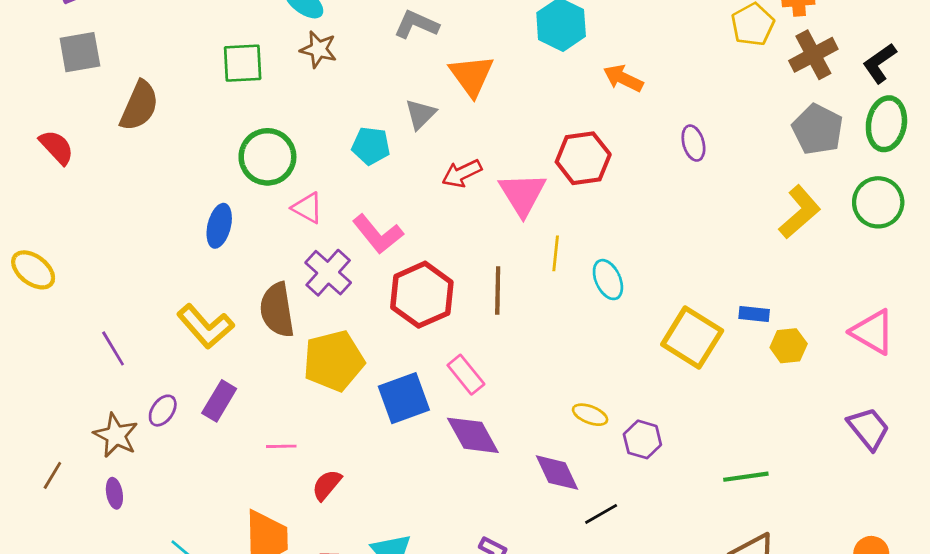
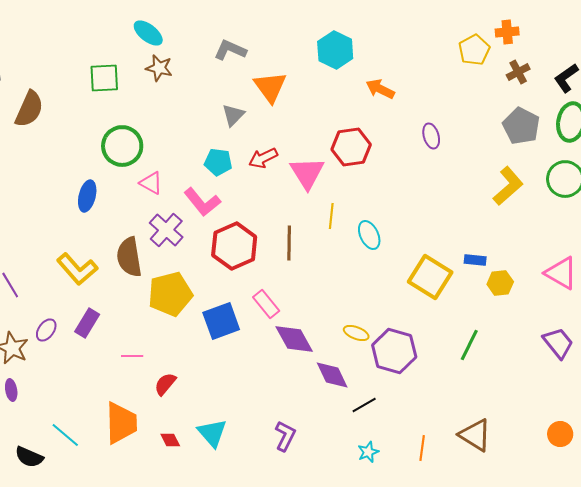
brown cross: (813, 55) -> (518, 72), size x0.7
cyan pentagon: (371, 146) -> (218, 162), moved
purple diamond: (473, 435) -> (294, 339), moved
purple hexagon: (642, 439) -> (394, 351), size x1.6
green line: (746, 477) -> (469, 345), moved, turned -56

